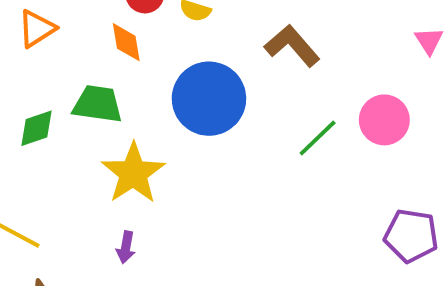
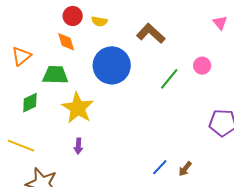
orange triangle: (37, 29) -> (21, 56), moved
pink circle: (384, 120) -> (202, 66), size x0.7
green diamond: (37, 128) -> (30, 103), moved

